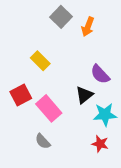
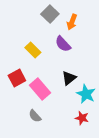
purple semicircle: (100, 74) -> (63, 44), moved
cyan star: (105, 115) -> (86, 94), turned 30

